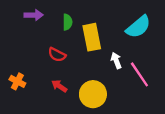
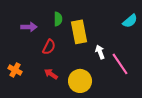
purple arrow: (34, 15) -> (29, 27), moved
cyan semicircle: (138, 27) -> (130, 21), moved, size x0.7
red semicircle: (57, 55) -> (49, 47), turned -91

